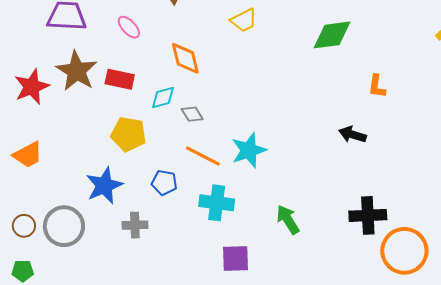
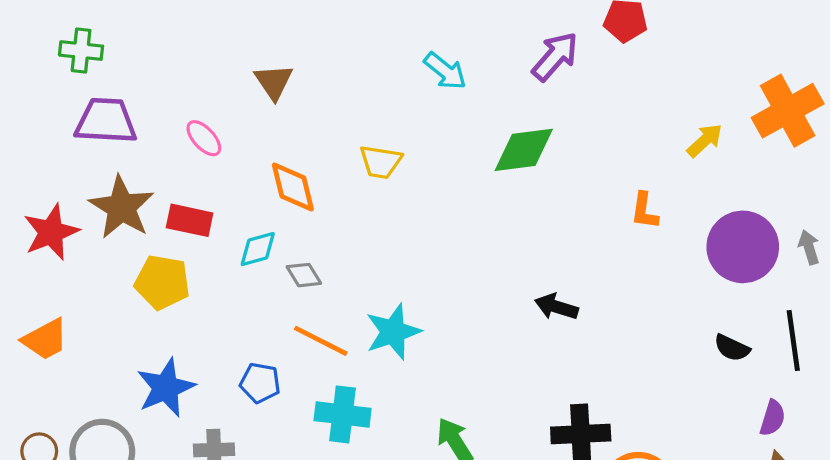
yellow trapezoid: (244, 20) -> (381, 162), moved, turned 36
orange L-shape: (377, 86) -> (644, 211), moved
yellow pentagon: (129, 134) -> (162, 282), moved

